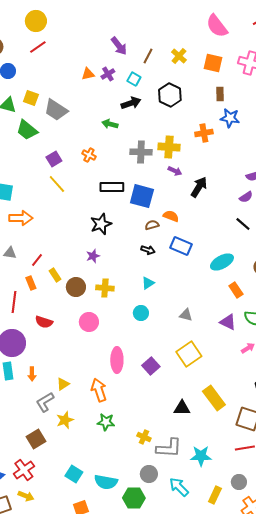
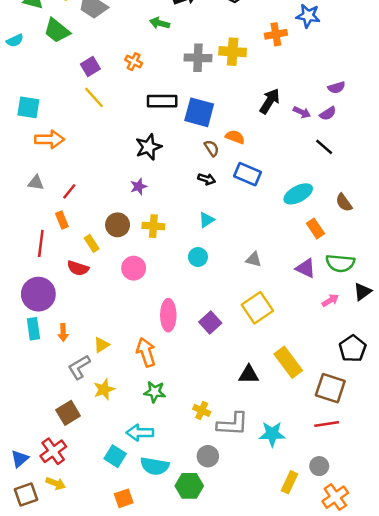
purple arrow: (175, 171) -> (302, 112), moved
brown semicircle: (152, 225) -> (212, 148), turned 72
yellow rectangle: (55, 275) -> (92, 243), moved
cyan arrow: (179, 487) -> (140, 433), moved, turned -45

